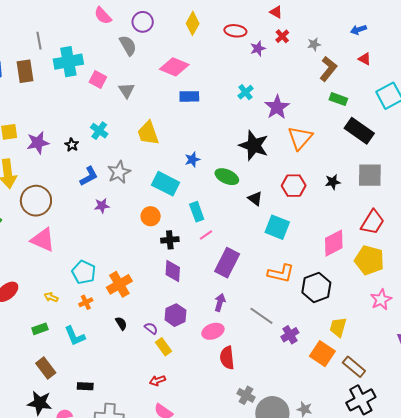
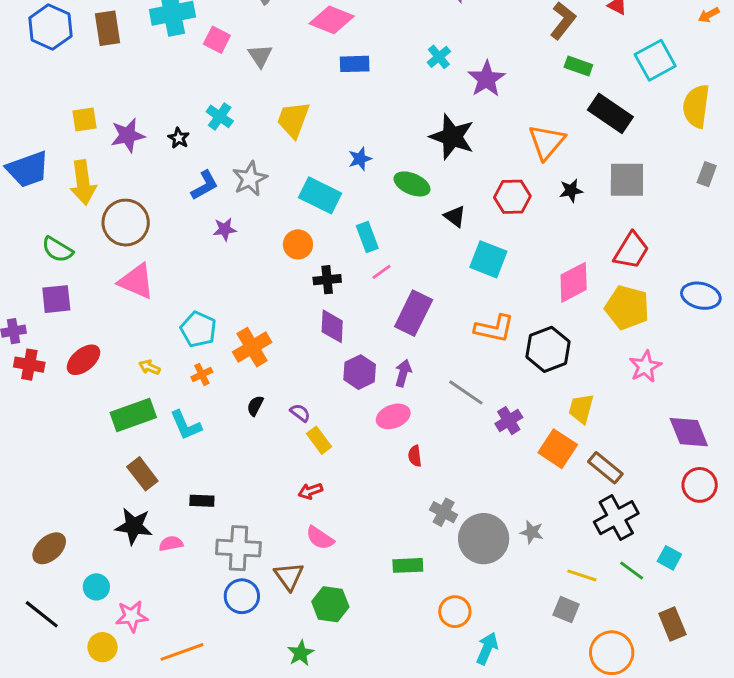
yellow trapezoid: (148, 133) -> (293, 120), turned 40
orange triangle: (300, 138) -> (547, 142), moved
purple hexagon: (175, 315) -> (360, 372), moved
black semicircle: (121, 323) -> (255, 406), turned -120
green rectangle: (40, 329) -> (133, 415), size x1.8
red semicircle: (227, 358) -> (415, 456), size x0.6

